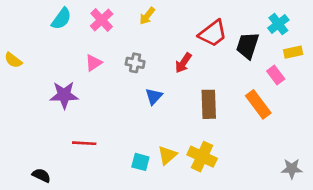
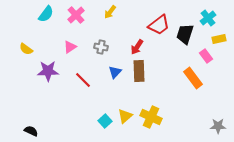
yellow semicircle: (13, 60) -> (26, 49), moved
brown rectangle: (209, 104) -> (139, 71), moved
red line: (84, 143) -> (83, 80), moved, turned 42
cyan square: (140, 162) -> (105, 121), turned 32

